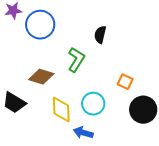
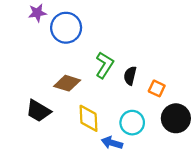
black semicircle: (100, 35) -> (130, 76), moved
cyan circle: (93, 104) -> (132, 123), moved

